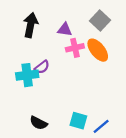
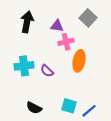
orange ellipse: (98, 50) -> (79, 61), moved, turned 50
purple semicircle: (42, 67) -> (47, 71), moved, turned 80

